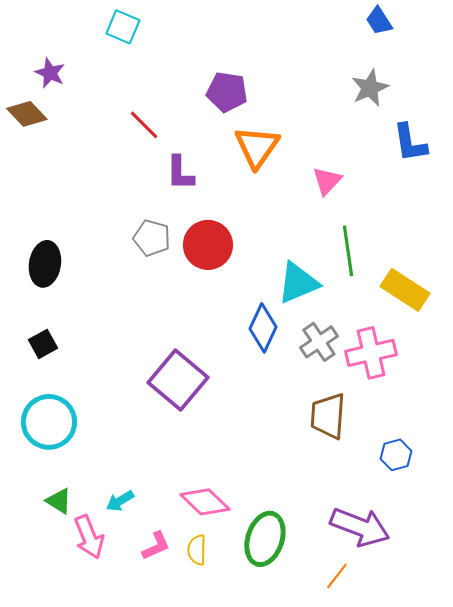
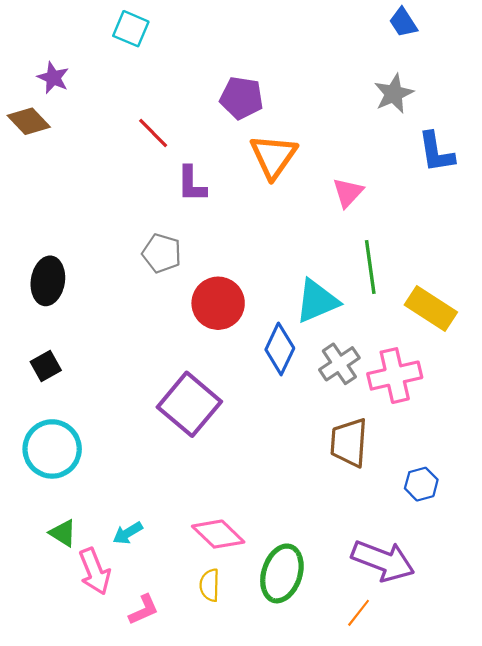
red circle: (208, 245) -> (218, 303), moved
pink L-shape: (156, 546) -> (144, 610), moved

